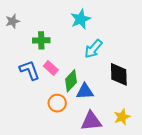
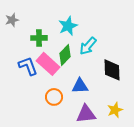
cyan star: (81, 19) -> (68, 26), moved
pink rectangle: (51, 68) -> (48, 64), size x1.6
green diamond: (71, 81) -> (65, 55), moved

